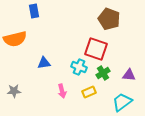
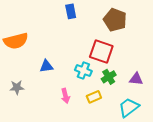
blue rectangle: (34, 11) -> (71, 11), moved
gray star: (14, 91) -> (17, 87), moved

